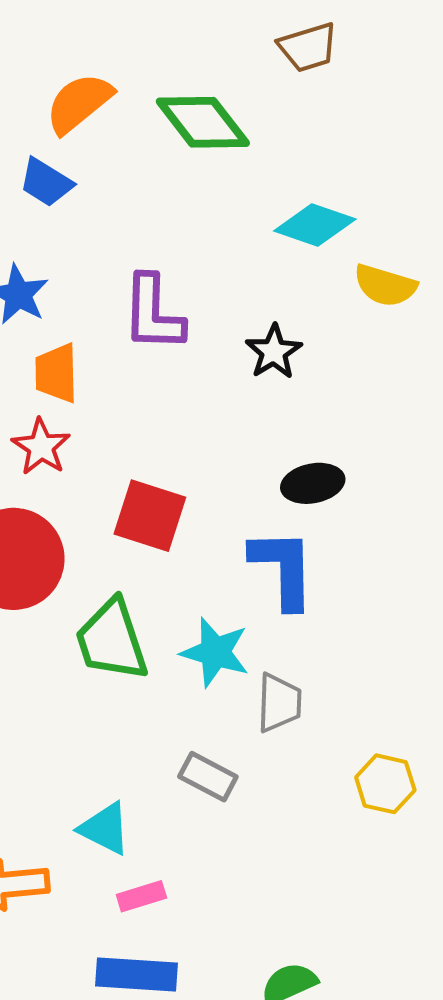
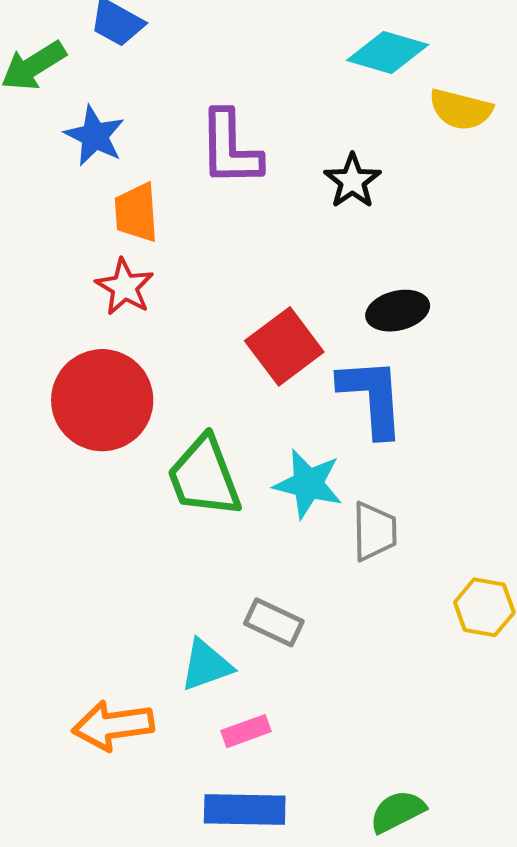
red square: (150, 516) -> (284, 346), moved, turned 38
gray rectangle: (208, 777) -> (274, 622), moved
cyan triangle: (105, 829) -> (206, 665), turned -44

